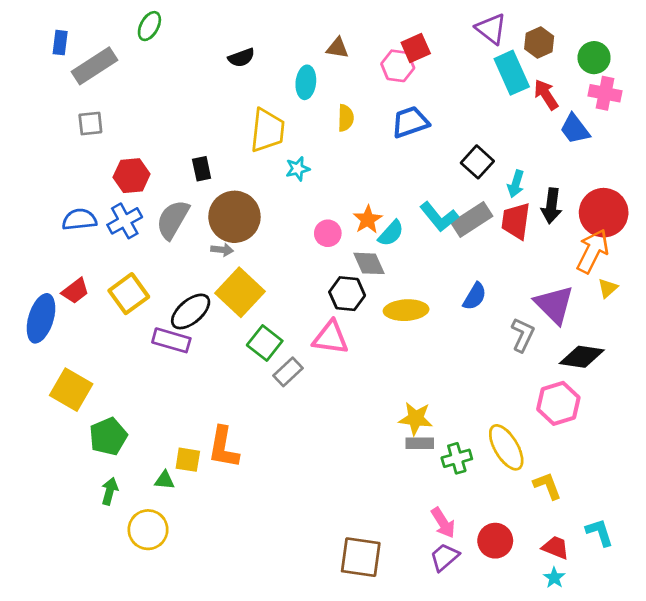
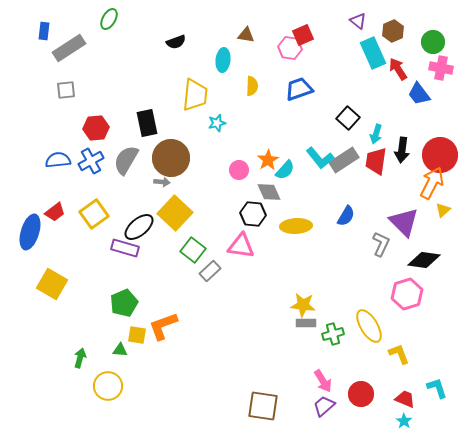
purple triangle: (491, 29) -> (358, 21), size x0.7
black rectangle: (202, 169) -> (147, 123), size x1.5
green pentagon: (108, 436) -> (124, 303), moved
orange L-shape: (224, 447) -> (163, 326), turned 60

